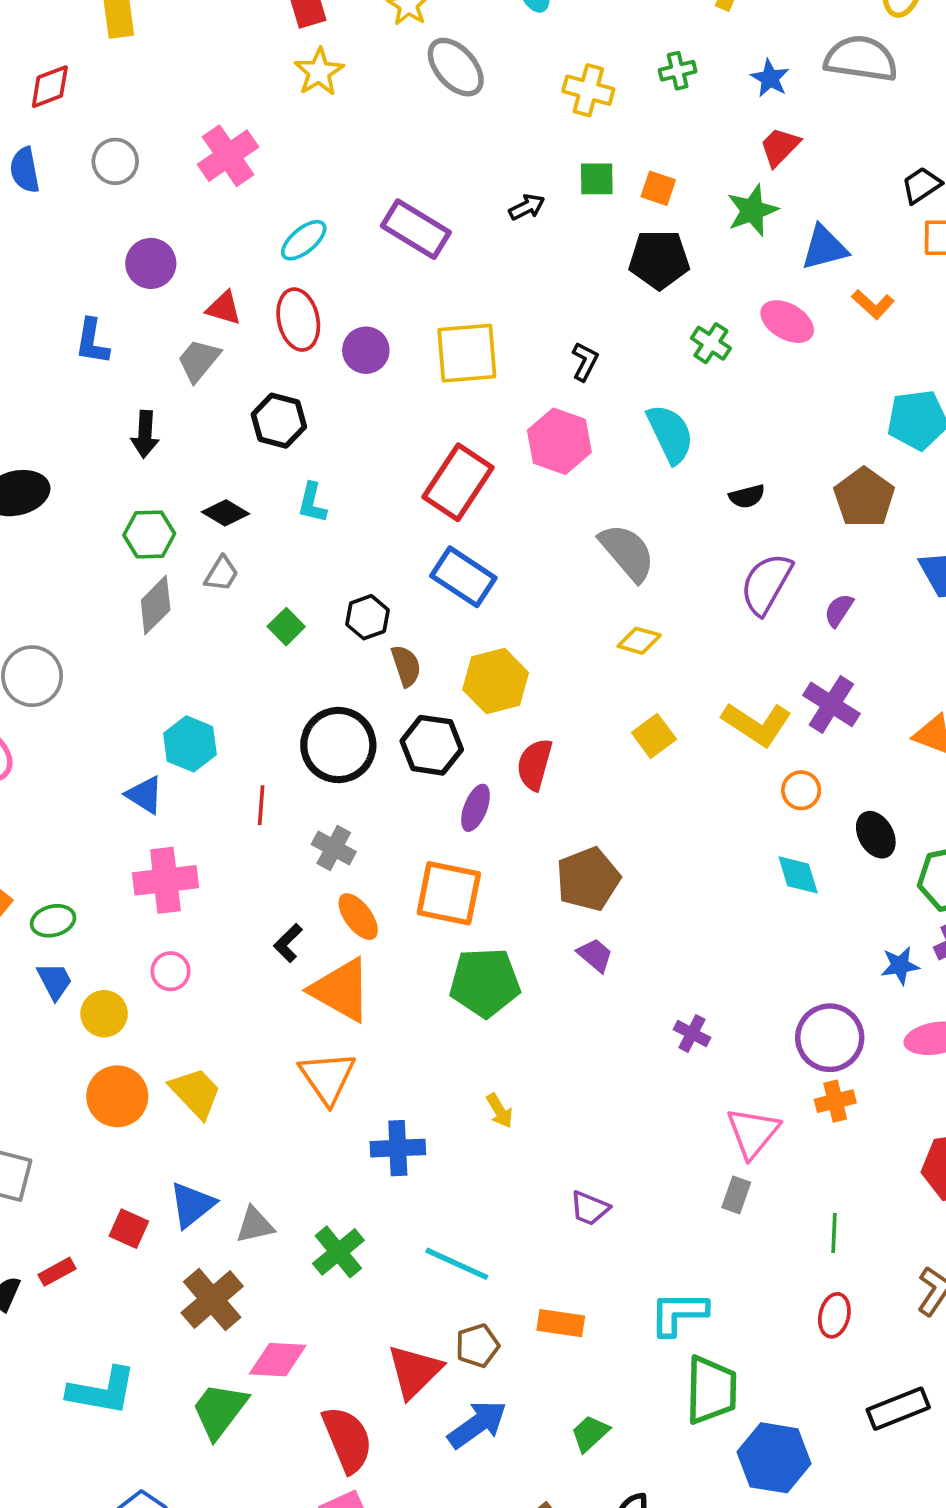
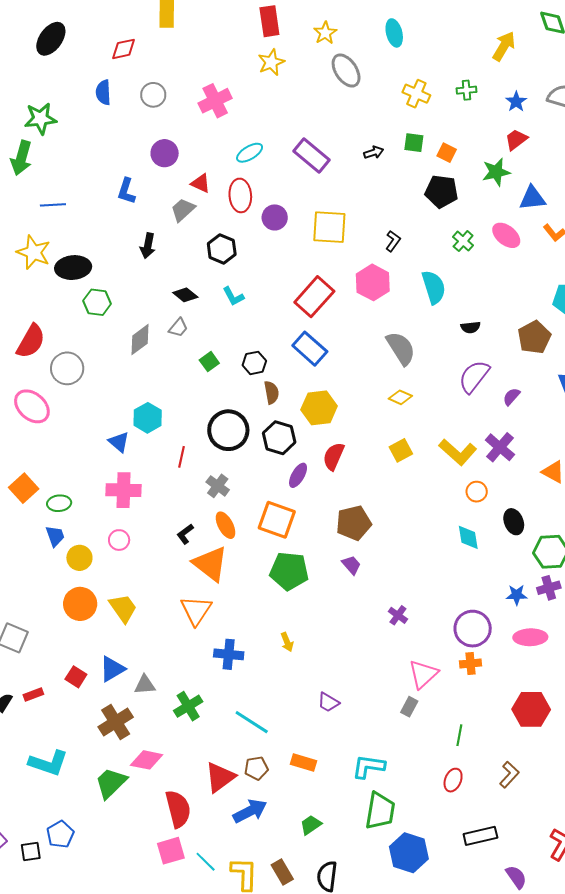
cyan L-shape: (312, 503) -> (233, 296), turned -50
green hexagon: (149, 534) -> (97, 302), moved

